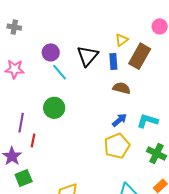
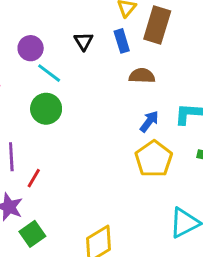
black triangle: (88, 56) -> (84, 41), size x0.6
green circle: (54, 108) -> (46, 109), moved
red line: (33, 141) -> (34, 178), turned 32

